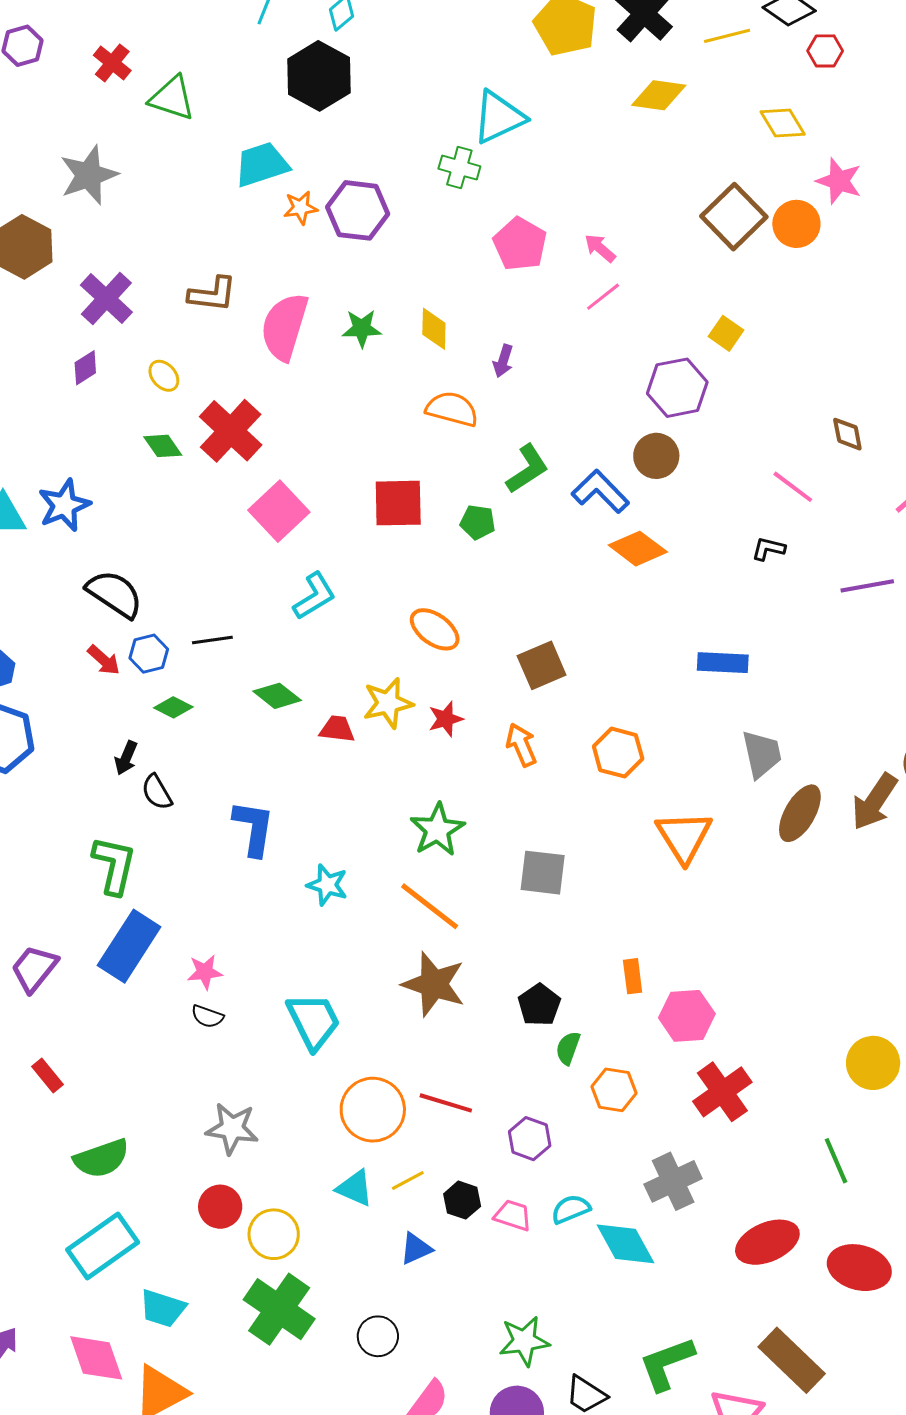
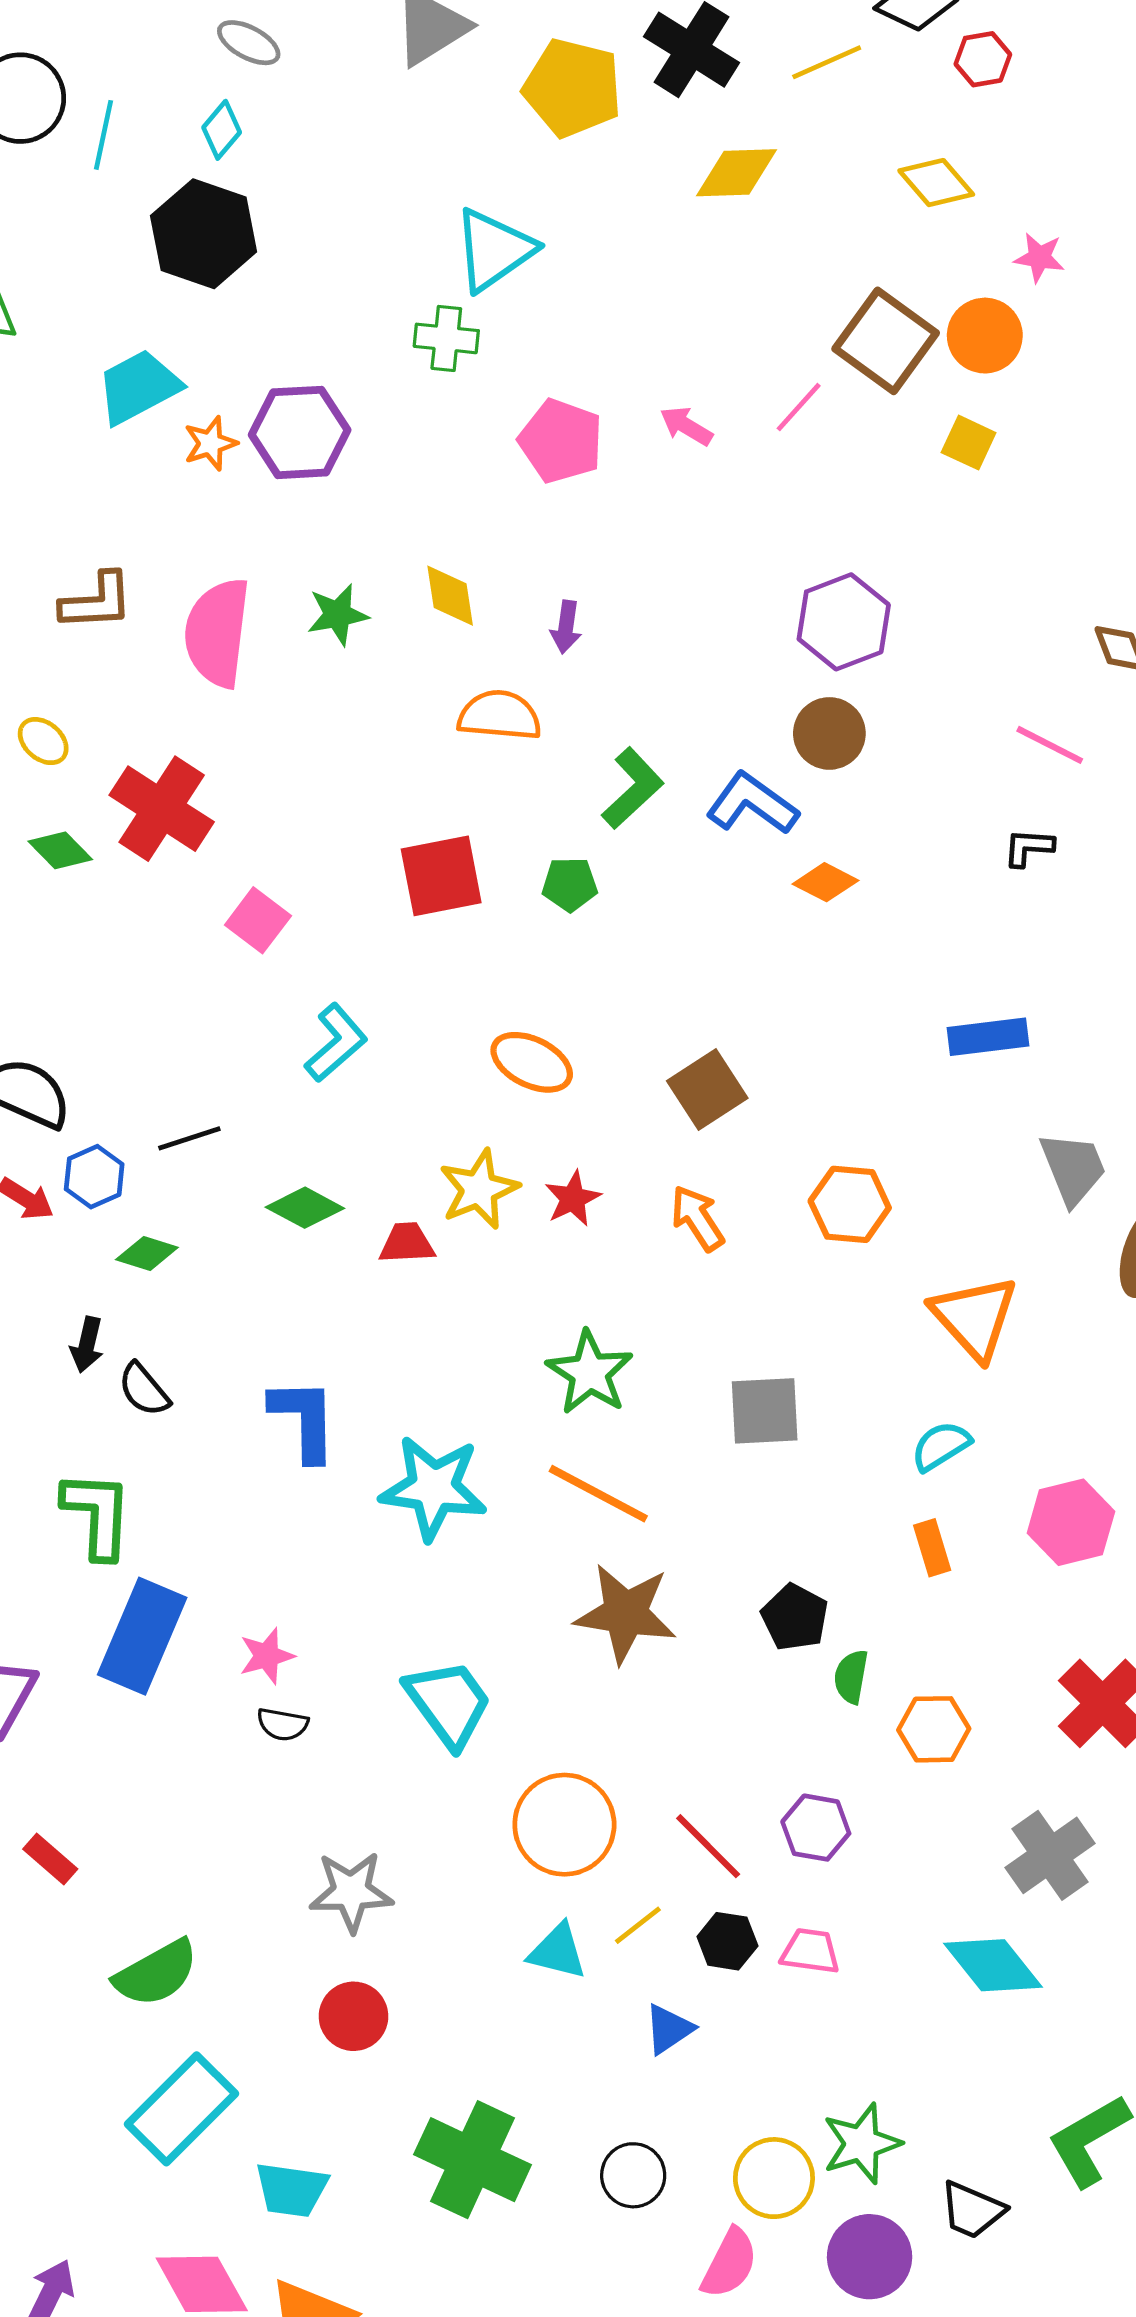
pink star: (839, 181) -> (1039, 257), size x0.7
pink line: (603, 297) -> (799, 407), moved
yellow square: (726, 333) -> (969, 443), moved
pink square: (279, 511) -> (258, 920), size x0.7
orange diamond: (638, 549) -> (826, 882), size x0.7
cyan star: (327, 885) -> (433, 1488), size x1.6
pink hexagon: (687, 1016) -> (1071, 1522), moved
red line: (446, 1103) -> (708, 1846), moved, turned 38
cyan semicircle: (571, 1209) -> (941, 1446), moved
yellow circle: (274, 1234) -> (774, 2178), moved

